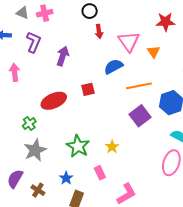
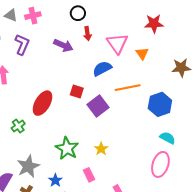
purple arrow: (63, 56) -> (63, 45), moved, turned 96
red square: (88, 89) -> (77, 91), turned 32
red ellipse: (54, 101) -> (43, 103), turned -35
purple square: (140, 116) -> (98, 106), moved
gray star: (35, 150) -> (28, 166), moved

